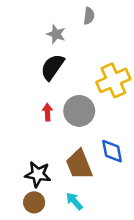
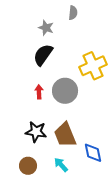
blue diamond: (112, 151) -> (93, 153), moved
black star: (38, 174) -> (36, 132), moved

